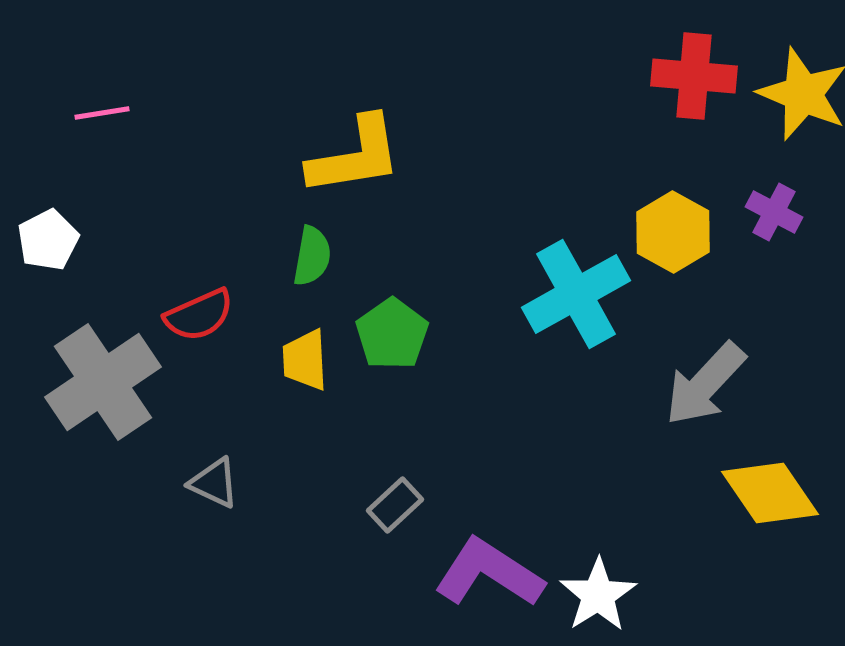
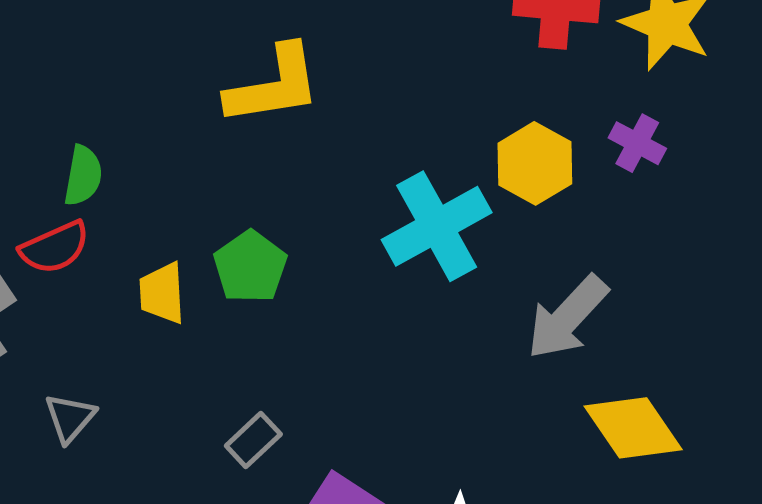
yellow L-shape: (355, 156) -> (274, 85), moved
green semicircle: (312, 256) -> (83, 176), moved
gray triangle: (214, 483) -> (70, 418), turned 46

